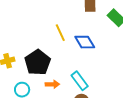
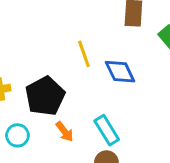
orange arrow: (52, 84) -> (65, 132), turned 48

